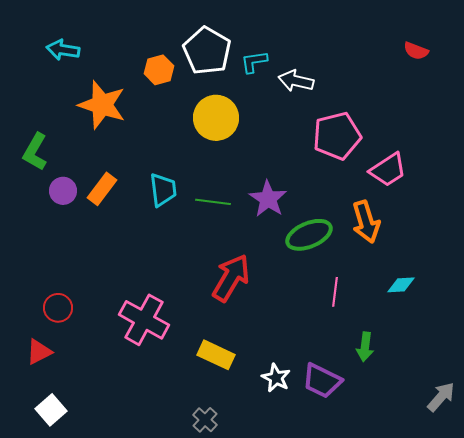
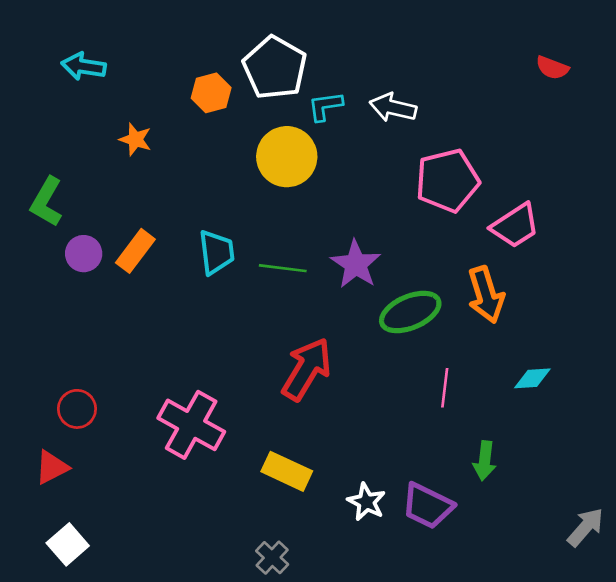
cyan L-shape: (254, 62) -> (325, 106), moved
orange star: (102, 105) -> (135, 139), size x0.5

